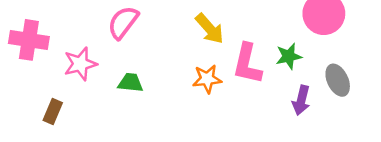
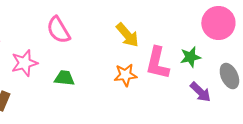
pink semicircle: (123, 22) -> (58, 30), turned -68
purple arrow: (301, 100) -> (200, 92), turned -60

